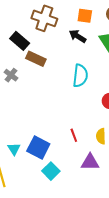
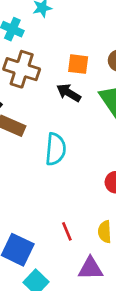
cyan semicircle: (80, 76) -> (56, 149), moved

